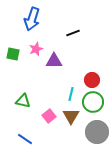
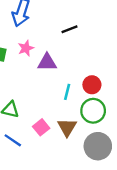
cyan line: (71, 94) -> (67, 92), moved
blue line: (25, 139) -> (13, 140), moved

